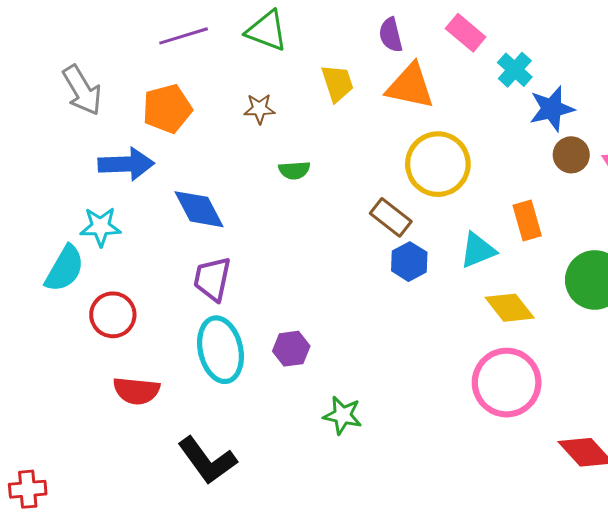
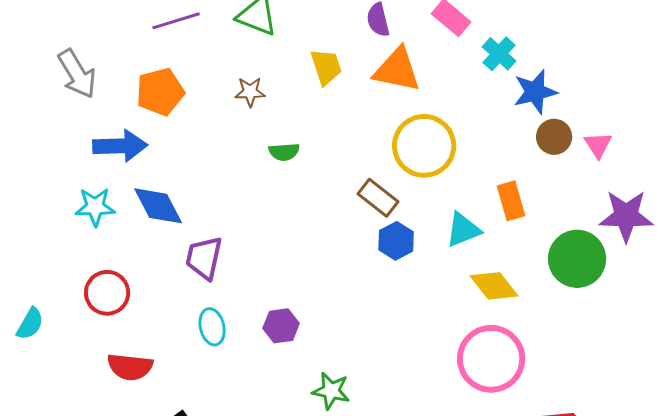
blue diamond: (199, 209) -> (158, 206), moved
cyan semicircle: (65, 269) -> (30, 324), moved, size x0.7
cyan ellipse: (220, 350) -> (212, 327), size x0.6

